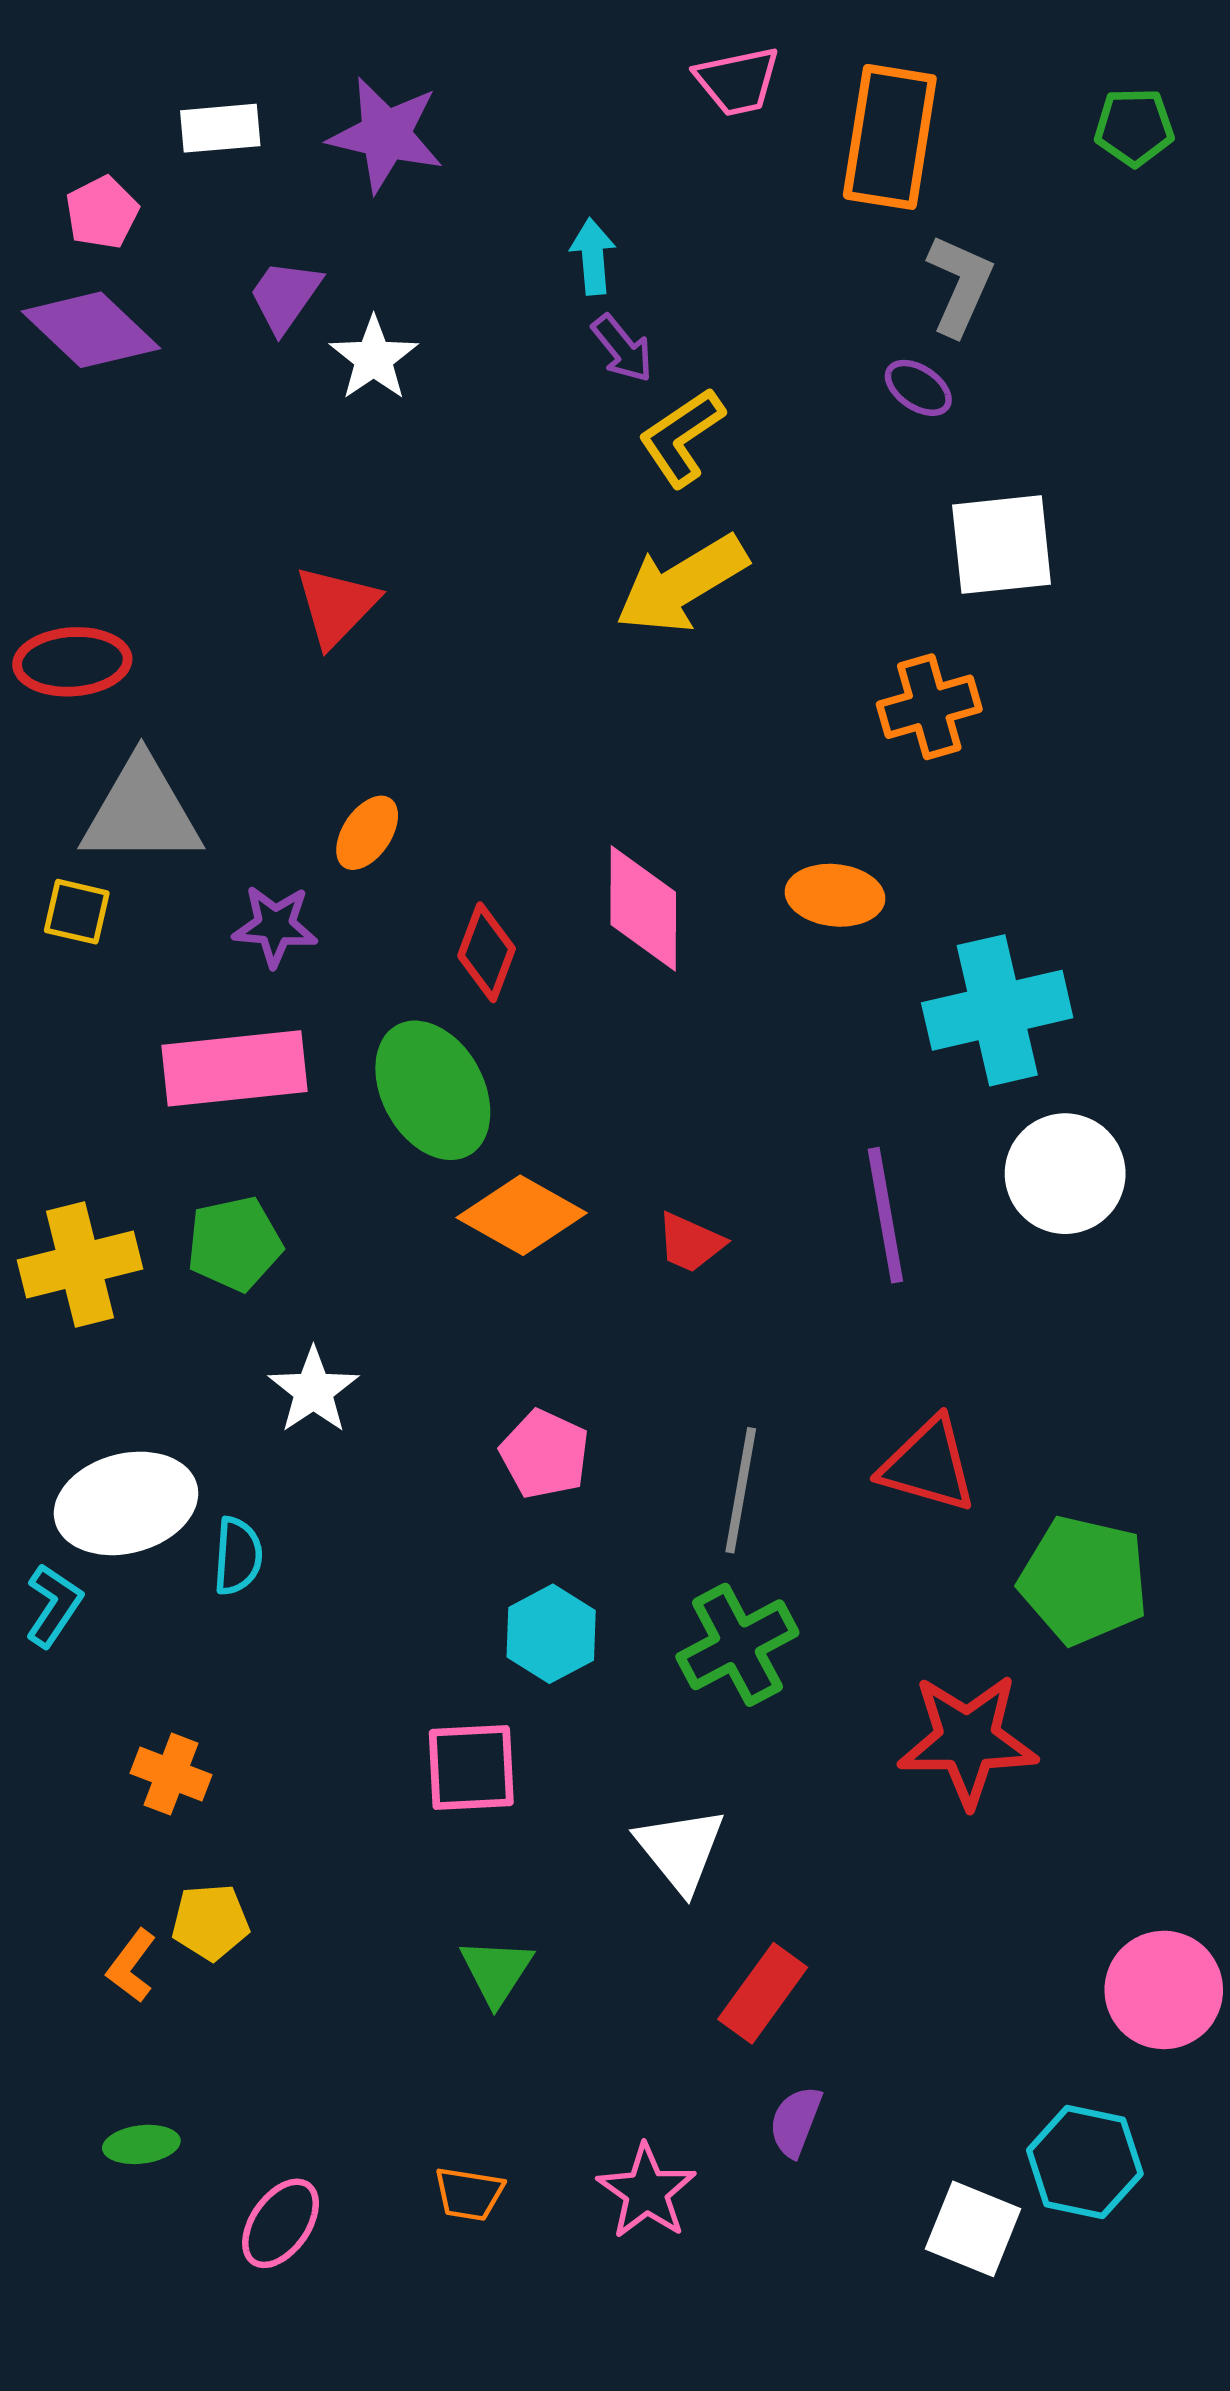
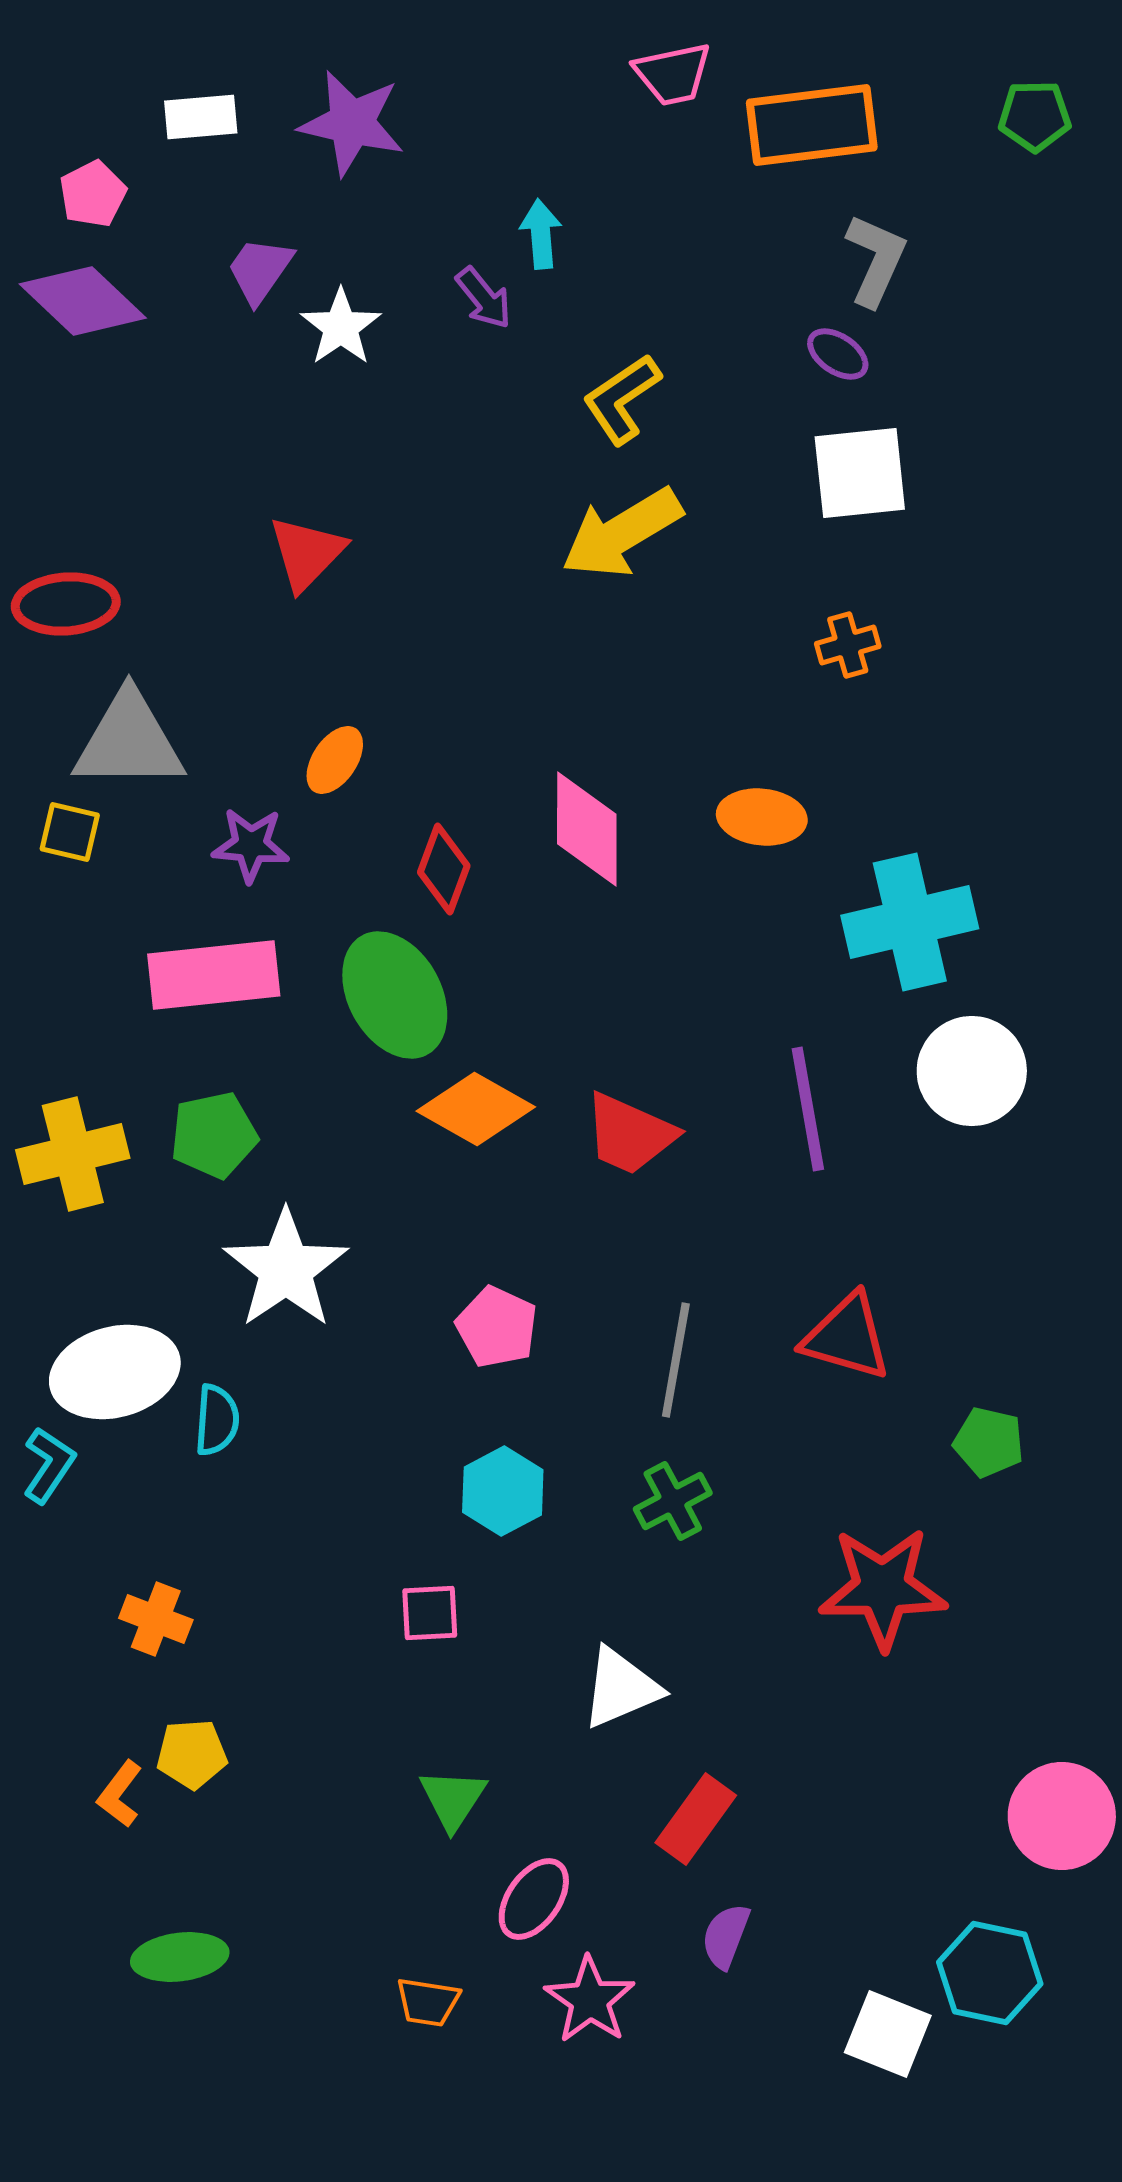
orange rectangle: (890, 137) -> (812, 125), turned 74
purple arrow: (622, 348) -> (484, 298), moved
white square: (1002, 545) -> (860, 473), moved
orange cross: (929, 707) -> (848, 645), size x0.7
red trapezoid: (690, 1243) -> (630, 1134), size x1.5
white star: (313, 1391) -> (286, 1269), size x1.5
green pentagon: (1084, 1580) -> (989, 1442), size x0.6
green cross: (737, 1645) -> (673, 1501), size x0.7
pink square: (471, 1768) -> (430, 1613), size x0.7
white triangle: (680, 1850) -> (621, 1688), turned 46
green ellipse: (141, 2144) -> (180, 1957), moved, size x1.4
pink ellipse: (281, 2223) -> (534, 1899), moved

